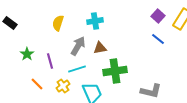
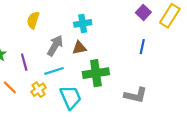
cyan cross: (95, 21) -> (83, 23), moved
blue line: (158, 39) -> (142, 47), moved, turned 64

